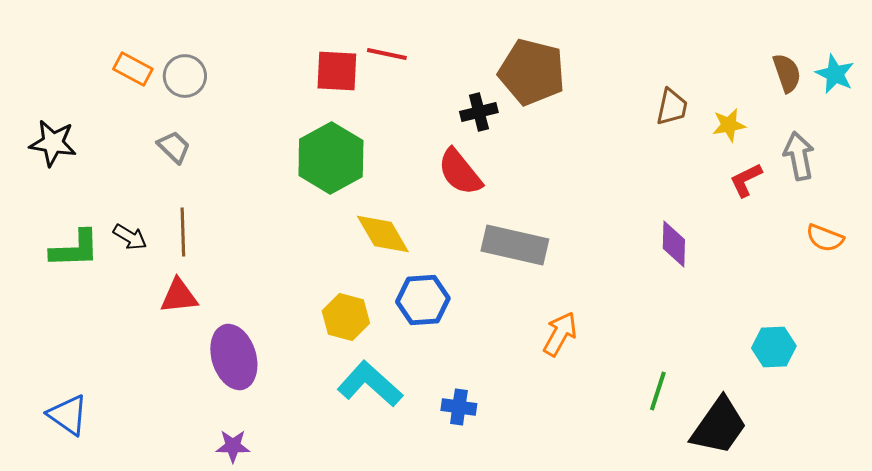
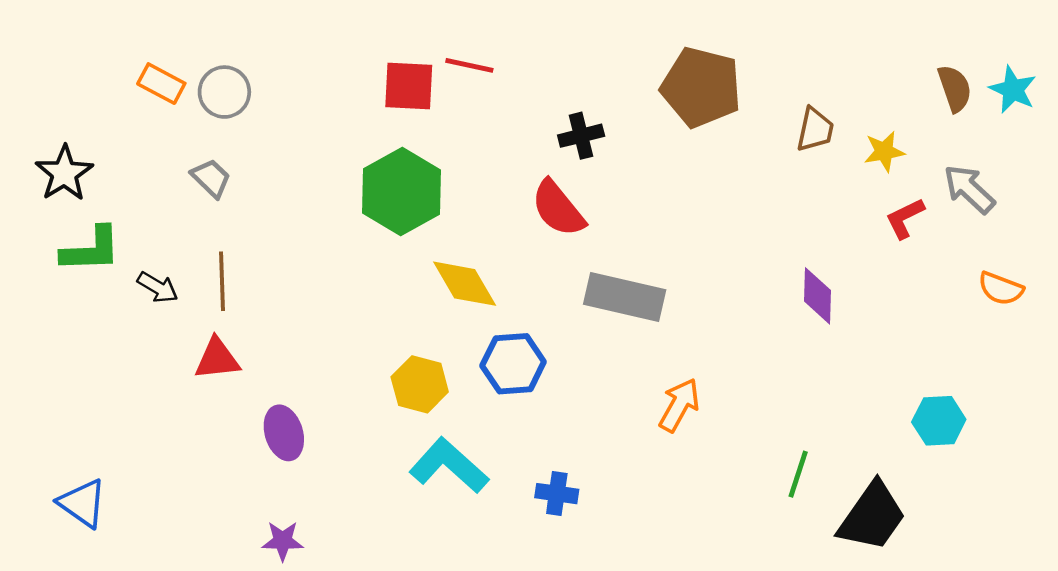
brown pentagon: (532, 72) -> (701, 87), moved
black star: (53, 143) -> (64, 173), turned 30
gray arrow: (799, 156) -> (969, 189), turned -36
green L-shape: (75, 249) -> (91, 250), moved
purple ellipse: (234, 357) -> (284, 433), size x0.7

